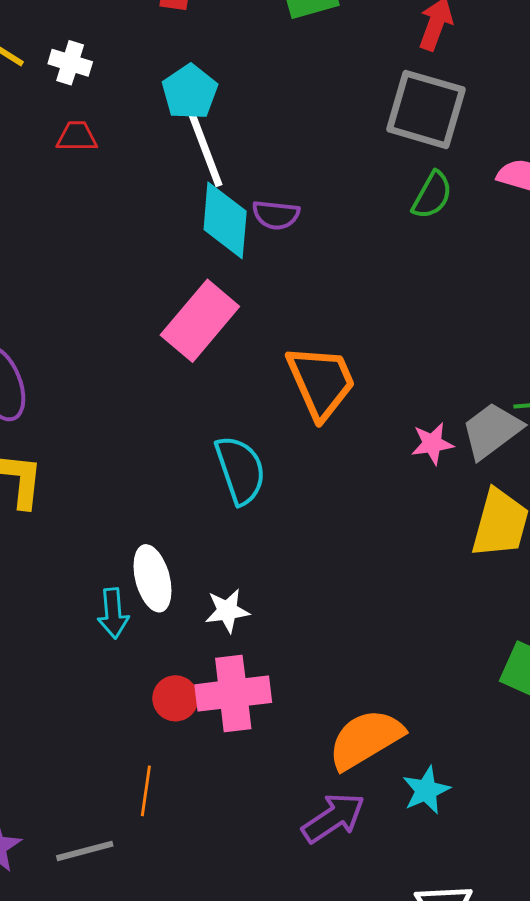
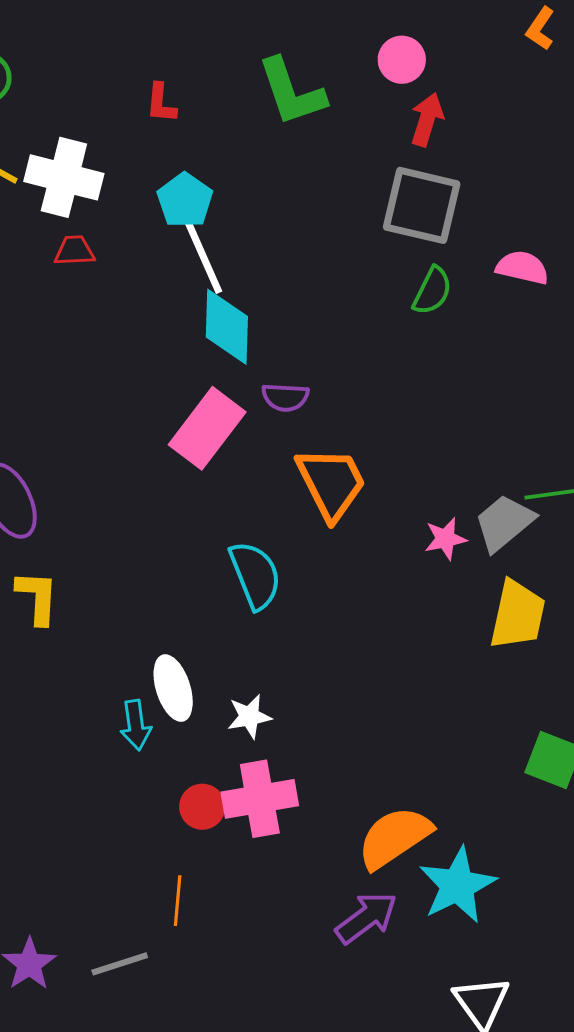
white cross: (70, 63) -> (64, 177), size x1.8
purple semicircle: (276, 215) -> (285, 397), moved
cyan star: (426, 790) -> (458, 885), size x1.6

